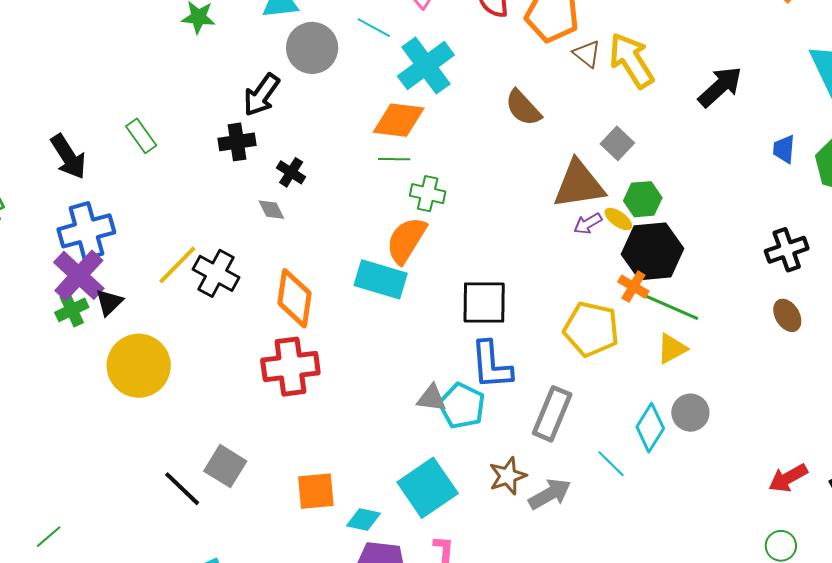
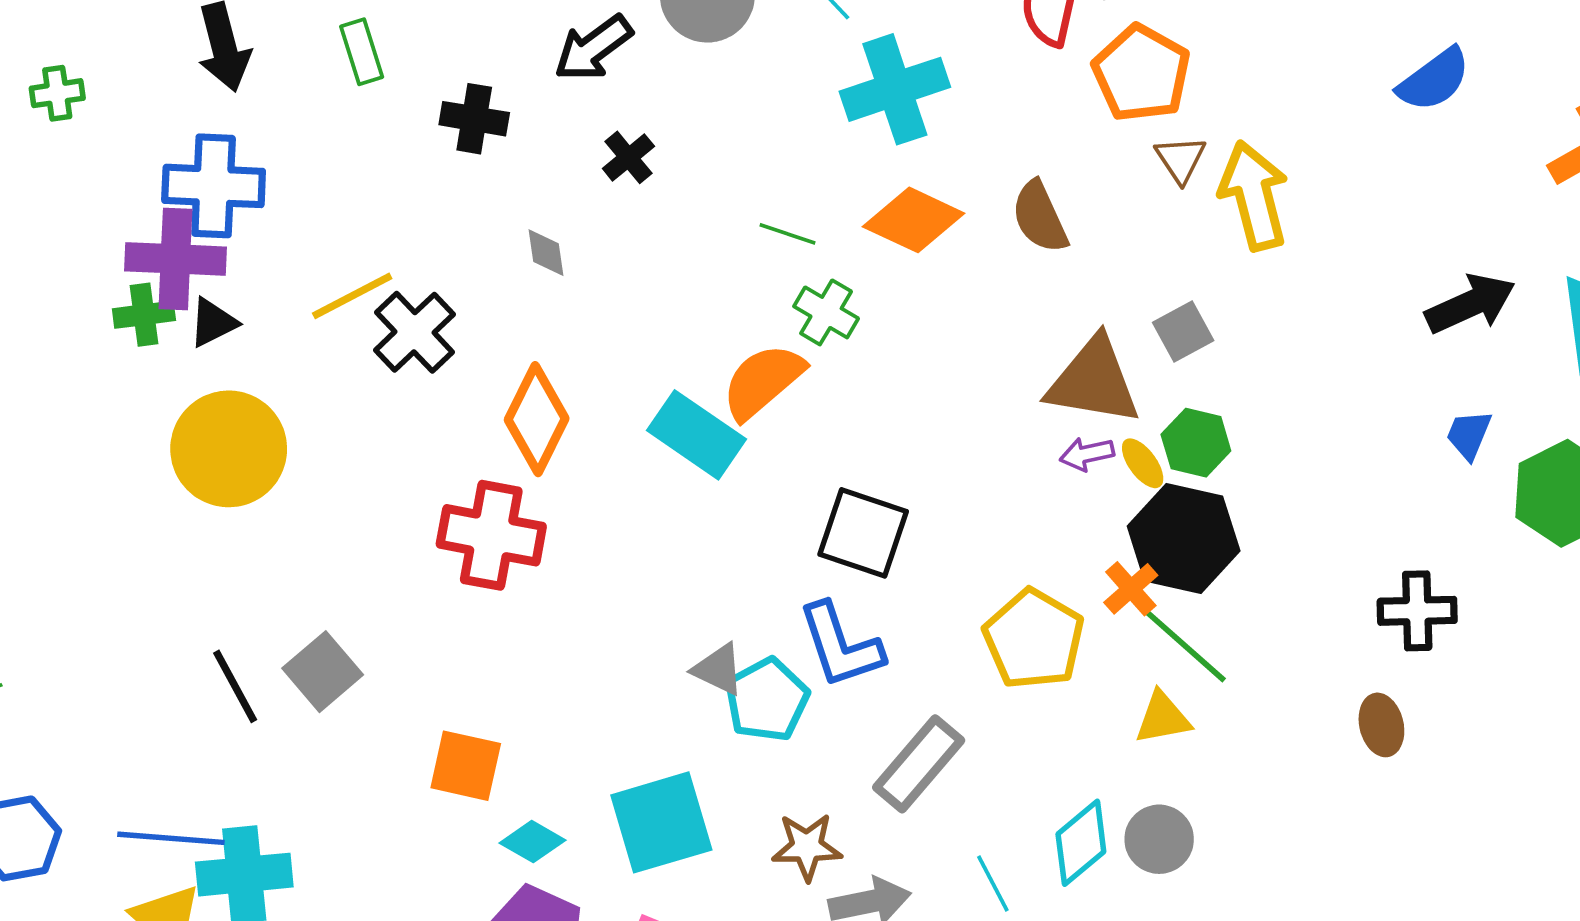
black arrow: (720, 87) -> (1470, 304), moved
orange diamond: (399, 120) -> (914, 220), moved
black cross: (237, 142) -> (474, 119), moved
black cross: (291, 172) -> (628, 157), moved
purple cross: (79, 275) -> (175, 259), turned 32
blue L-shape: (491, 365) -> (841, 646), turned -32

